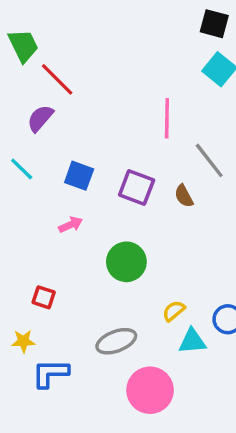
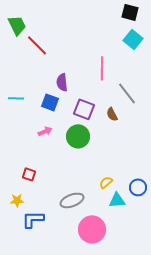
purple semicircle: (40, 118) -> (62, 82), moved, turned -48
cyan line: (22, 169) -> (16, 98), turned -42
green circle: (126, 262) -> (78, 136), moved

